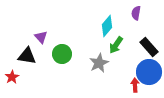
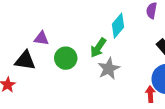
purple triangle: (41, 37) -> (41, 38), turned -40
green arrow: (116, 45) -> (98, 48), moved

